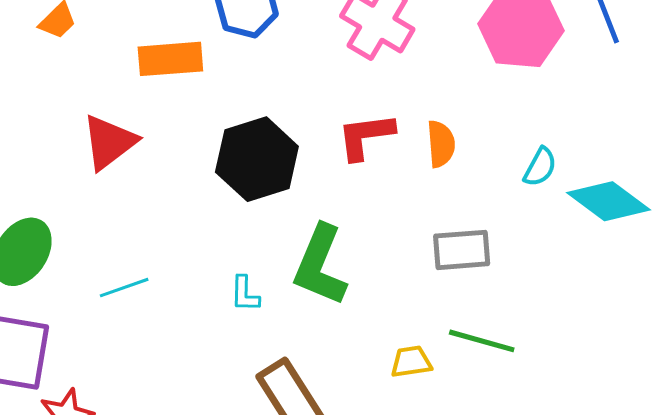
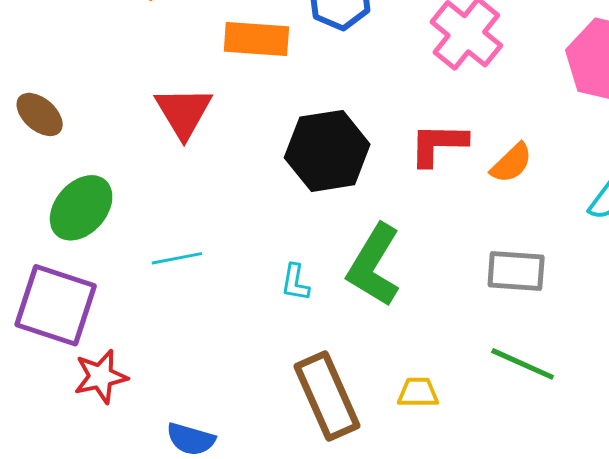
red triangle: (109, 142) -> (184, 112), turned -32
orange semicircle: (441, 144) -> (511, 163), turned 42
yellow trapezoid: (411, 362) -> (418, 393), moved

